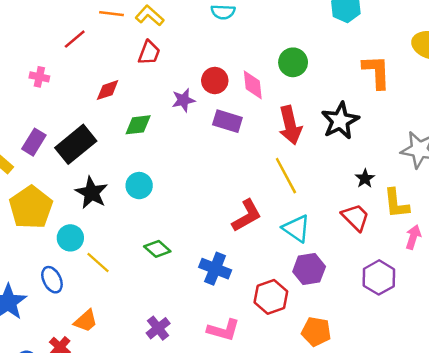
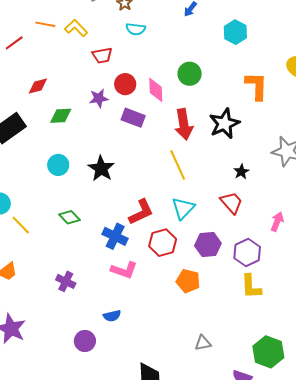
red trapezoid: (149, 53) -> (102, 55), moved, turned 55
black star: (91, 193) -> (101, 168), moved
yellow L-shape: (396, 203) -> (251, 286), moved
red L-shape: (247, 216) -> (141, 212), moved
cyan triangle: (296, 228) -> (183, 208), turned 35
purple hexagon: (309, 269) -> (208, 244), moved
red hexagon: (271, 297) -> (163, 243), moved
purple cross: (158, 328) -> (66, 281), turned -30
pink L-shape: (224, 330) -> (124, 270), moved
orange pentagon: (316, 332) -> (188, 281), moved

